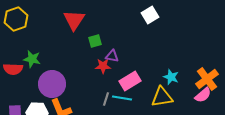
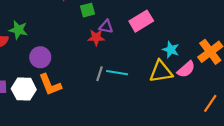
pink rectangle: (130, 81) -> (141, 21), moved
purple circle: (52, 84) -> (40, 57), size x0.7
pink semicircle: (203, 95) -> (186, 69), moved

